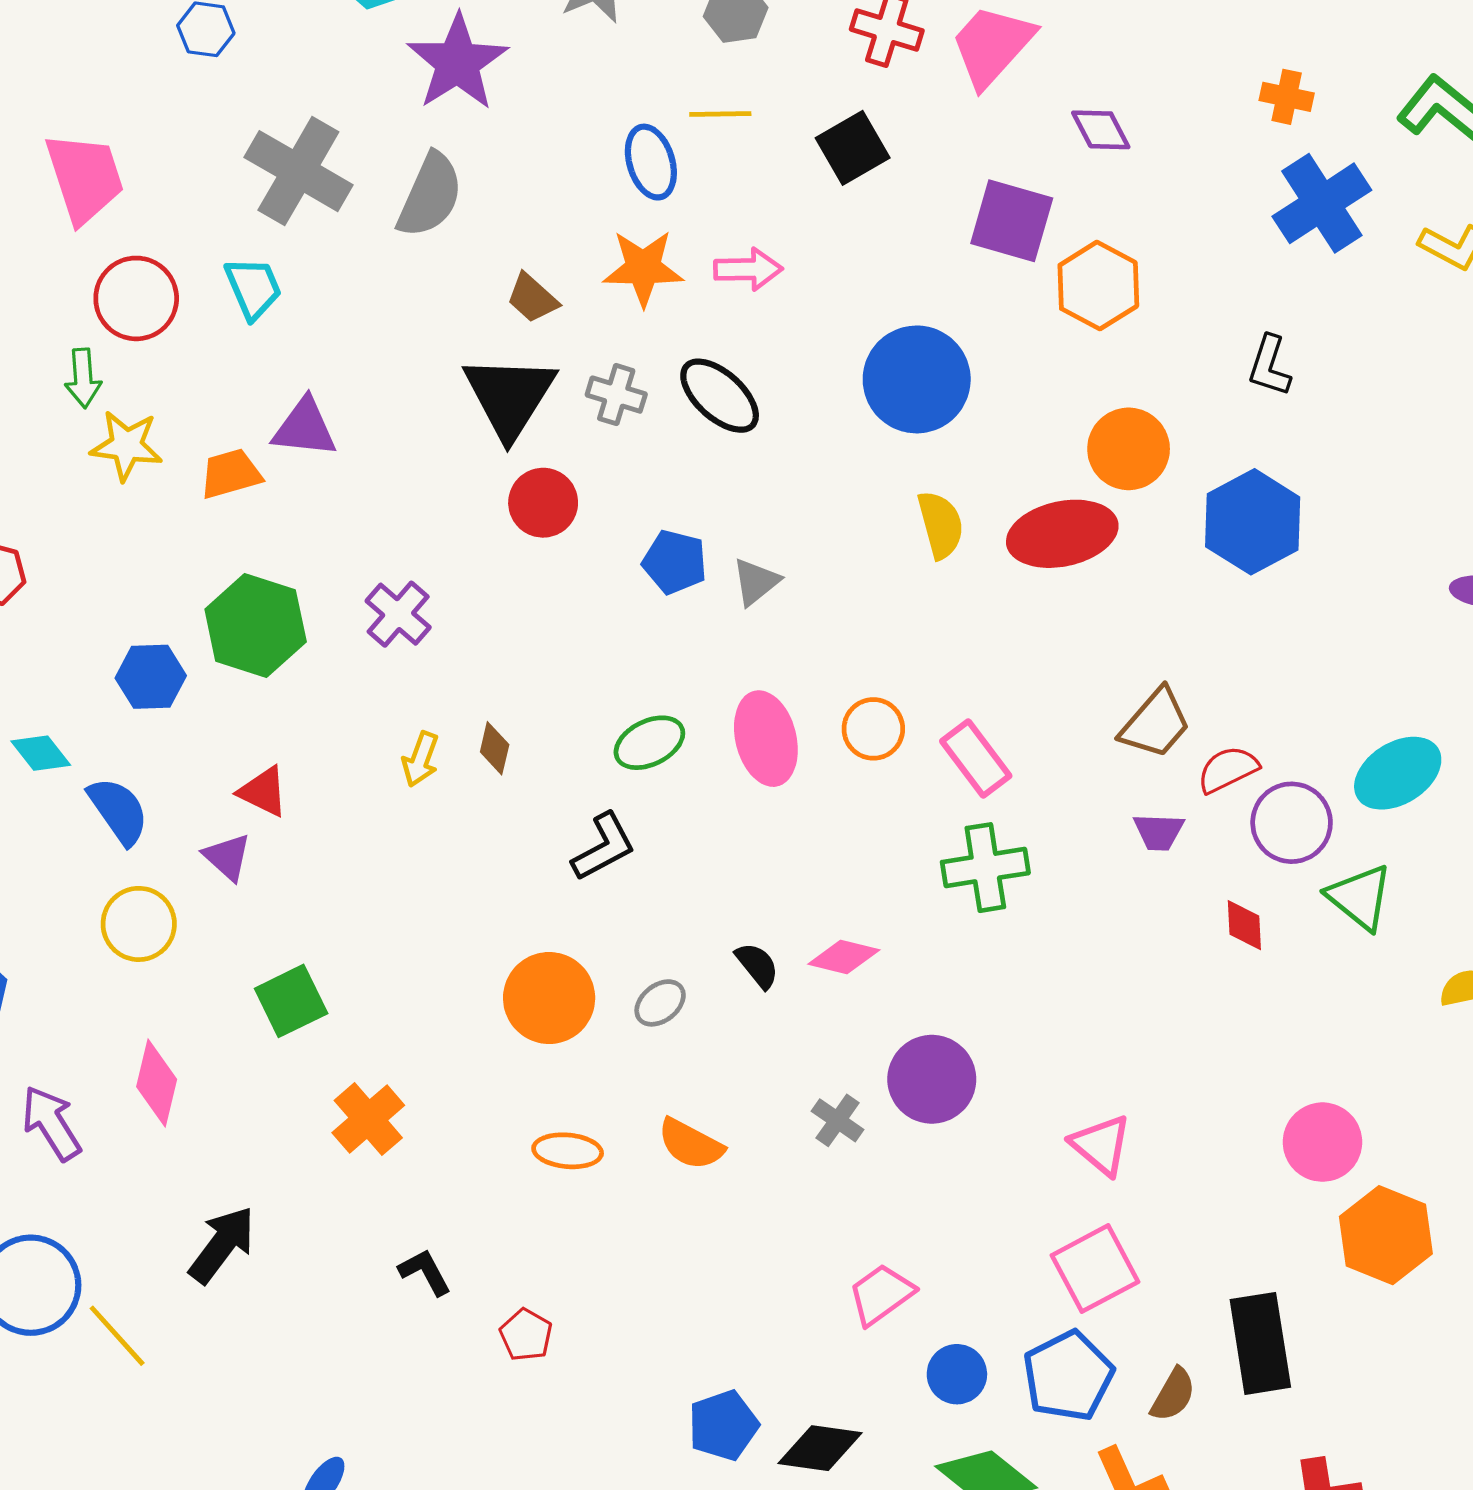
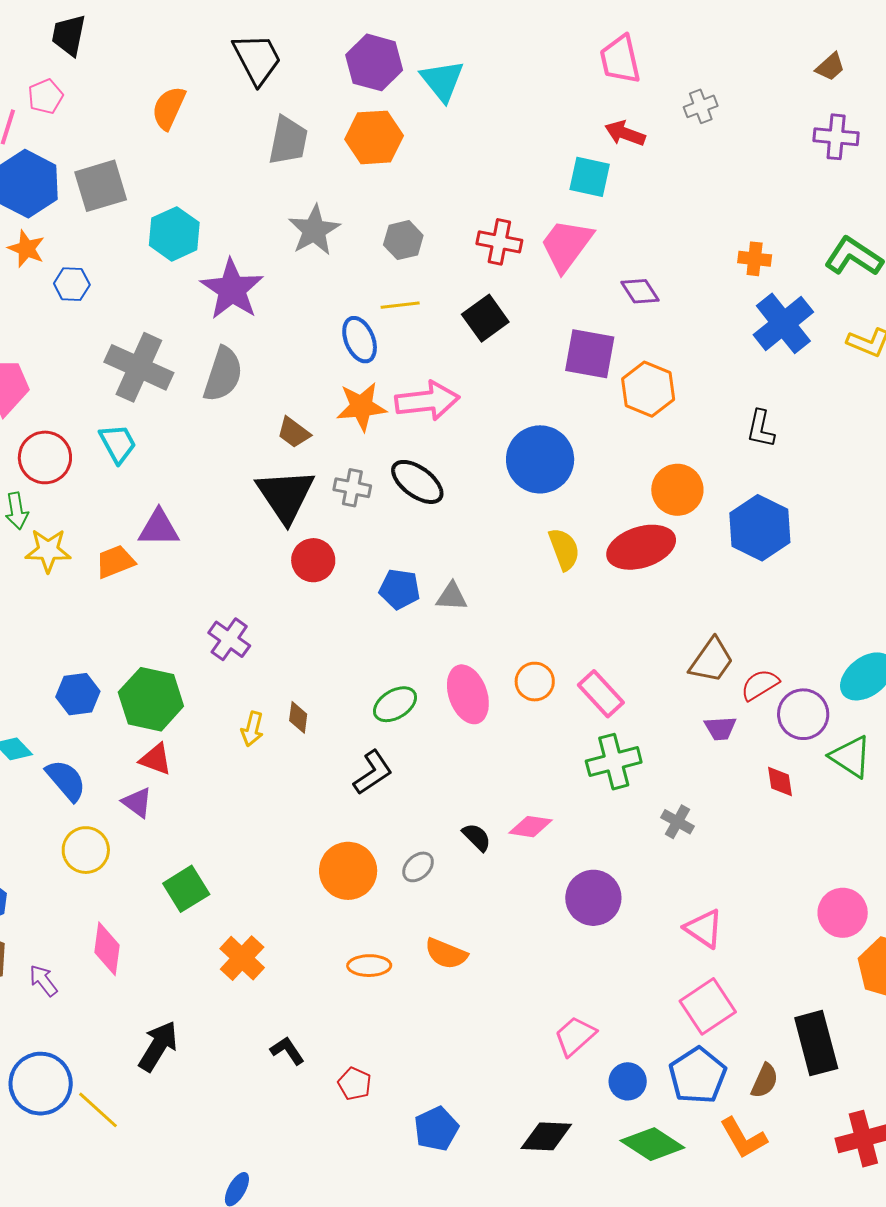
pink arrow: (748, 269) -> (427, 401), size x1.5
gray triangle: (756, 582) -> (452, 597), turned 48
green hexagon: (256, 625) -> (151, 699), moved
gray cross: (838, 1120) -> (677, 822), moved
purple arrow: (51, 1123) -> (43, 981), size x0.7
blue pentagon: (723, 1425) -> (436, 1129), moved

